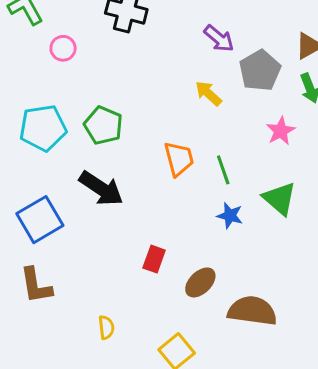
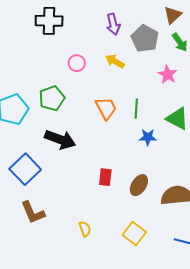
purple arrow: (219, 39) -> (113, 24), turned 50
pink circle: (63, 48) -> (77, 63), moved
green pentagon: (103, 125) -> (52, 98), turned -30
green line: (223, 170) -> (136, 109), turned 36

